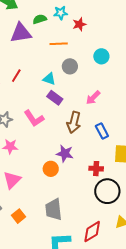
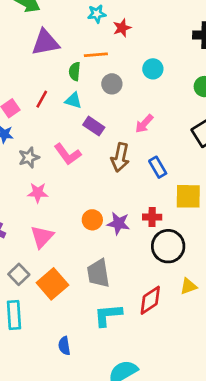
green semicircle: (40, 19) -> (75, 71), moved, turned -64
cyan triangle: (49, 79) -> (73, 100), moved
purple star: (65, 153) -> (118, 223), moved
orange square: (18, 216) -> (52, 284), size x1.6

